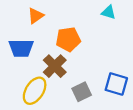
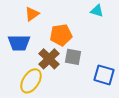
gray square: (82, 92) -> (73, 57), moved, turned 36

